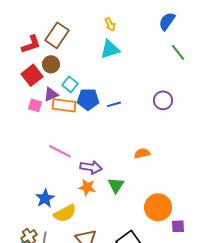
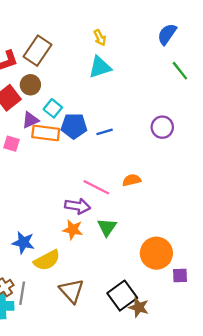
pink square: (35, 105) -> (12, 144), moved
pink line: (60, 151) -> (96, 187), moved
orange semicircle: (142, 153) -> (132, 180), moved
blue star: (45, 198) -> (23, 243), turned -30

